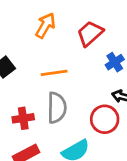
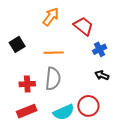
red trapezoid: (90, 33) -> (83, 26), turned 75
red circle: (105, 119) -> (88, 106), moved

